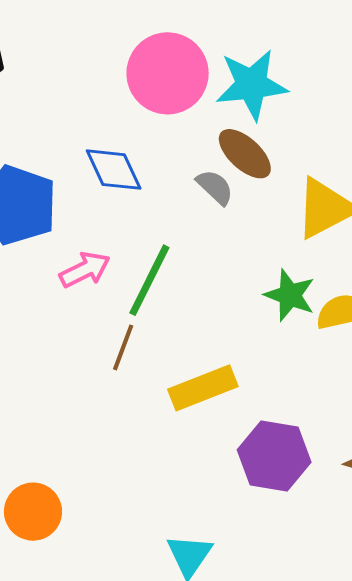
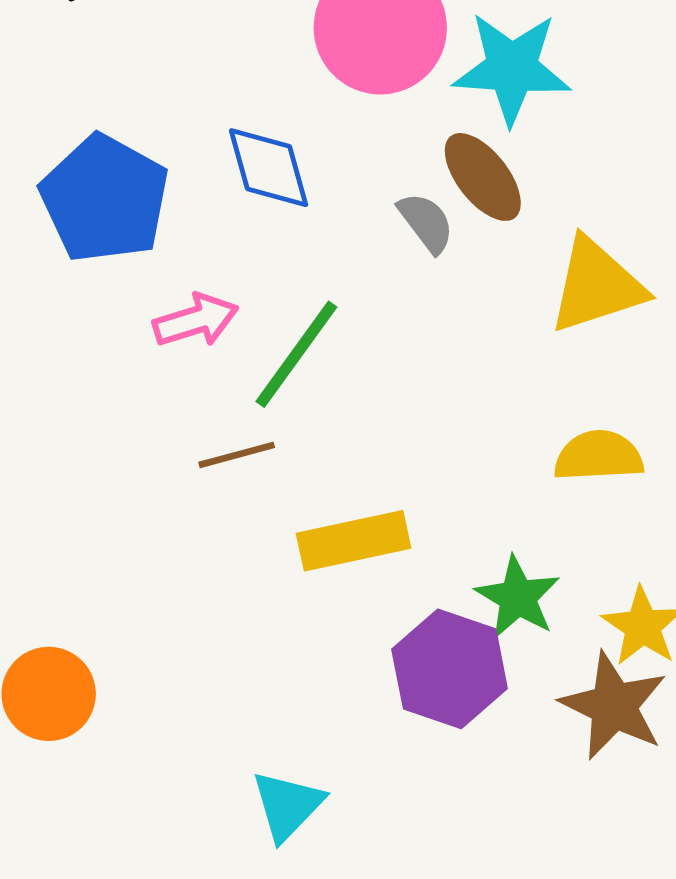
green star: (290, 295) -> (518, 597), moved
brown line: (123, 347) -> (237, 455), turned 45

